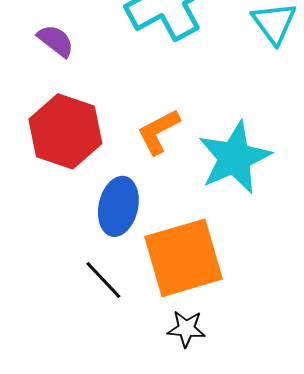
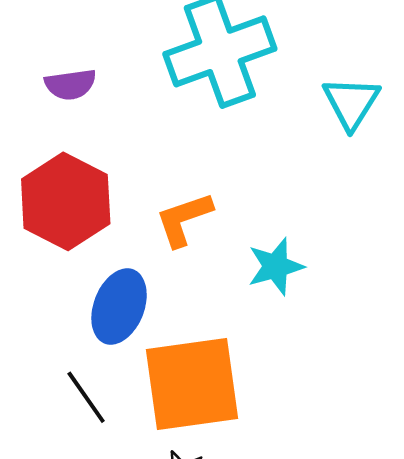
purple semicircle: (56, 41) -> (70, 84), turned 126
cyan star: (235, 158) -> (276, 266), size x0.6

